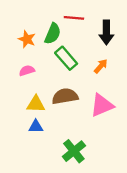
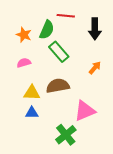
orange arrow: (101, 66) -> (95, 68), moved
pink triangle: (102, 105) -> (85, 111), moved

